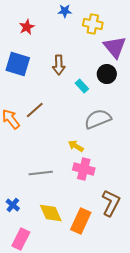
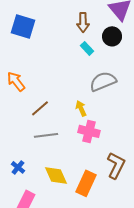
brown arrow: (59, 65) -> (83, 22), moved
brown line: (35, 110) -> (40, 108), moved
yellow arrow: (76, 146) -> (81, 108), turned 35

